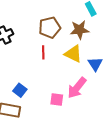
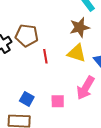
brown pentagon: (50, 27) -> (27, 36), moved, turned 30
pink square: (57, 100) -> (58, 101), moved

